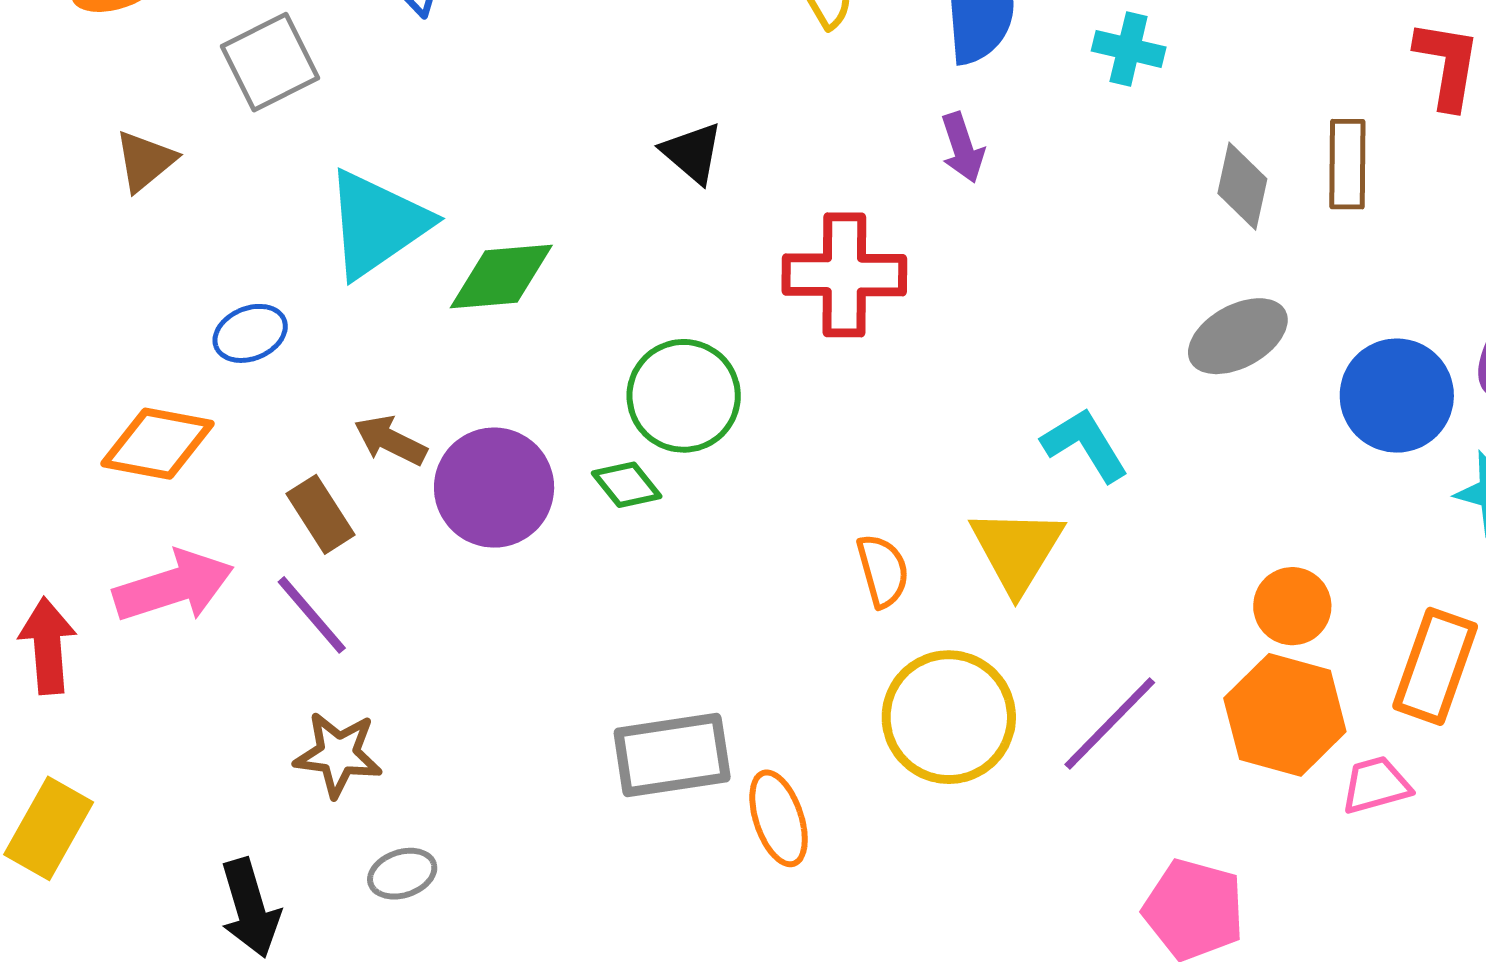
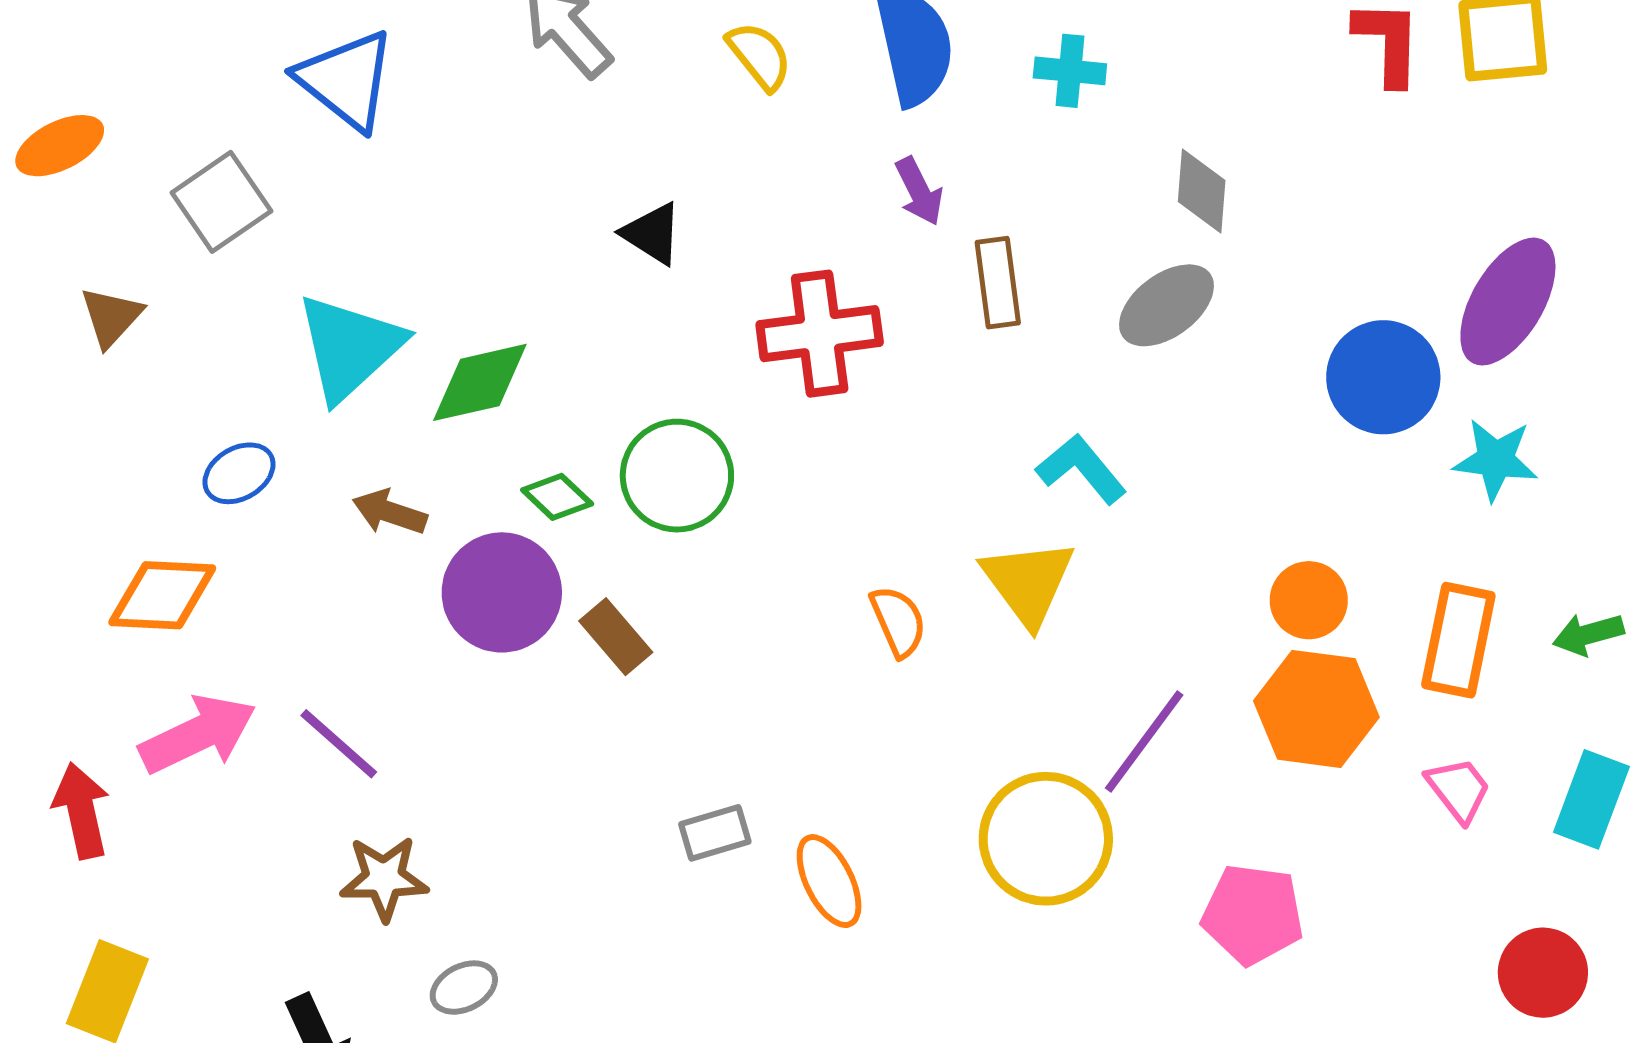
brown rectangle: (1347, 164) -> (998, 283), moved
gray ellipse: (1238, 336) -> (1166, 305), moved
brown arrow: (390, 440) -> (390, 512), moved
green diamond: (627, 485) -> (557, 497), moved
brown rectangle: (320, 514) -> (616, 637), moved
yellow circle: (949, 717) -> (1046, 839), moved
gray rectangle: (672, 755) -> (715, 833), size x0.6
pink trapezoid: (1376, 785) -> (1459, 789), moved, turned 76

